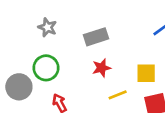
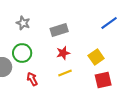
yellow square: (146, 73) -> (96, 57), turned -35
yellow line: (118, 95) -> (65, 73), moved

